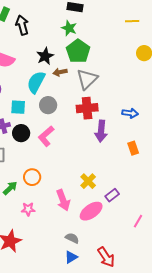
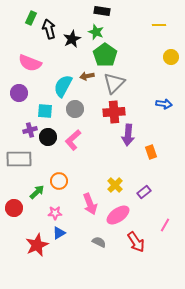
black star: (45, 56) -> (72, 39), moved
blue arrow: (130, 113) -> (164, 104), moved
orange rectangle: (133, 148) -> (151, 152), moved
purple rectangle: (112, 195) -> (144, 192), moved
blue triangle: (71, 257) -> (59, 233), moved
red arrow: (106, 257) -> (136, 242), moved

